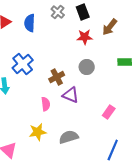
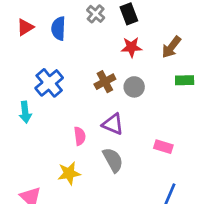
brown arrow: (110, 27) -> (171, 47), moved
brown cross: (57, 77) -> (105, 82), moved
pink rectangle: (109, 112) -> (163, 147), turned 72
gray semicircle: (69, 137) -> (113, 160), moved, turned 78

